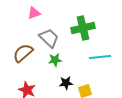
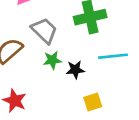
black star: (66, 83) -> (75, 70), moved

